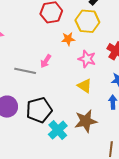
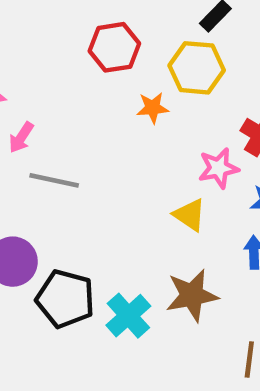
pink star: (87, 59) -> (219, 168), moved, turned -30
pink arrow: (46, 61) -> (21, 137), moved
black pentagon: (39, 110) -> (65, 299), moved, turned 30

